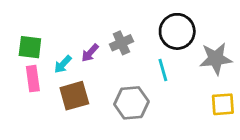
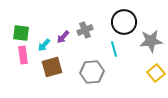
yellow square: (223, 104) -> (156, 73), turned -36

